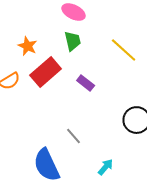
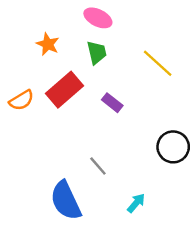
orange star: (28, 46) -> (48, 44), moved

